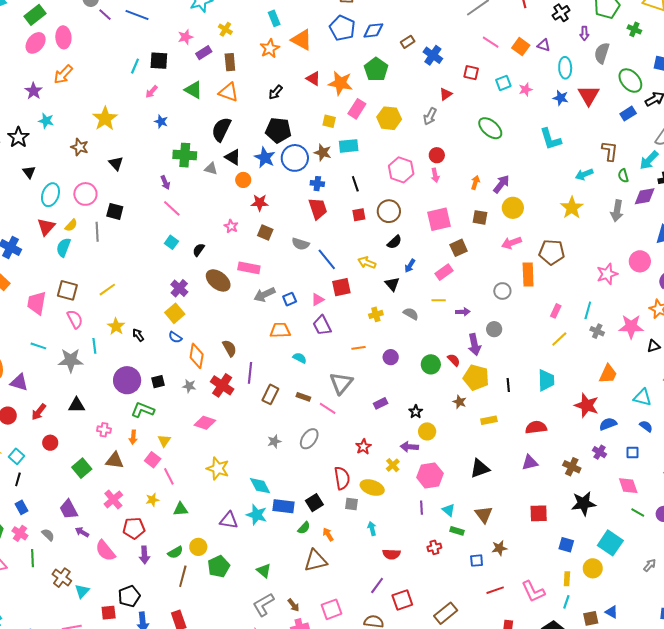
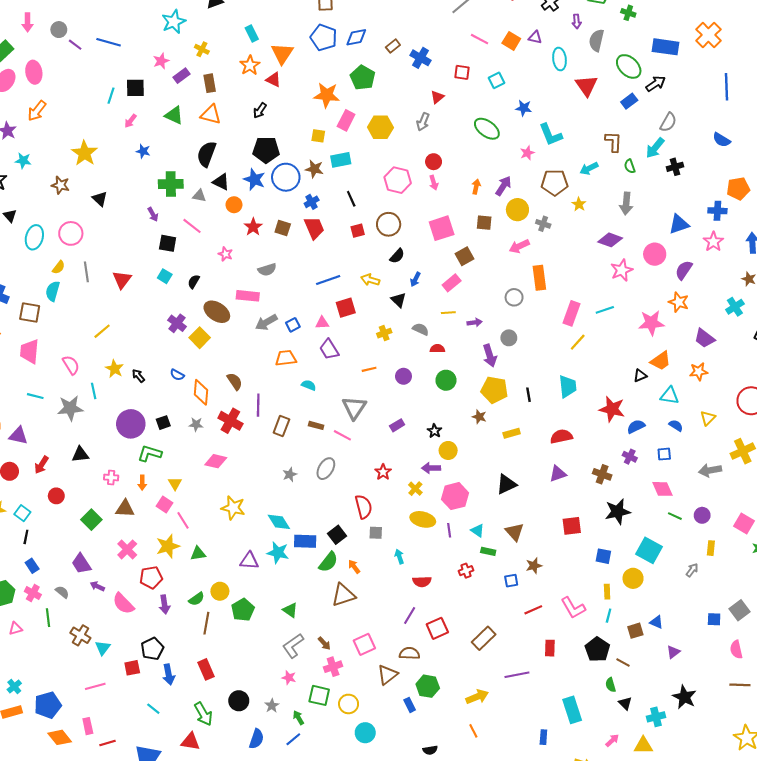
orange triangle: (302, 40) -> (282, 53), turned 40
red triangle: (313, 79) -> (273, 80), moved
pink star: (526, 90) -> (527, 153), moved
blue star: (561, 98) -> (524, 108), moved
blue cross: (317, 184) -> (312, 202), turned -32
purple diamond: (645, 196) -> (610, 240), moved, turned 35
red star: (260, 203) -> (253, 227), turned -30
pink line: (172, 208) -> (192, 226), moved
yellow star: (572, 208) -> (579, 204), size x0.6
black square: (115, 211) -> (168, 243), moved
red triangle: (46, 227) -> (122, 280), moved
brown square: (265, 233) -> (283, 228), moved
gray semicircle: (300, 244) -> (267, 270), moved, turned -30
brown pentagon: (552, 252) -> (555, 183), moved
blue line: (327, 259) -> (328, 280), turned -65
brown square: (67, 290) -> (30, 312), moved
pink triangle: (318, 300) -> (322, 323), turned 32
cyan line: (588, 310) -> (605, 310), turned 60
pink rectangle: (556, 311) -> (572, 313), size x1.6
yellow square: (175, 313) -> (200, 338), moved
gray cross: (597, 331) -> (543, 224), moved
black triangle: (653, 346) -> (640, 376), moved
red semicircle: (454, 360) -> (437, 349), moved, turned -40
orange trapezoid: (608, 374) -> (661, 361), moved, turned 35
yellow ellipse: (372, 488) -> (423, 519), moved
yellow star: (152, 500) -> (168, 546), size x1.6
green semicircle: (304, 528) -> (328, 562), size x1.5

